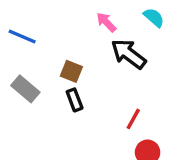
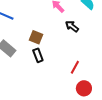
black arrow: (128, 54) -> (72, 26), size x0.6

